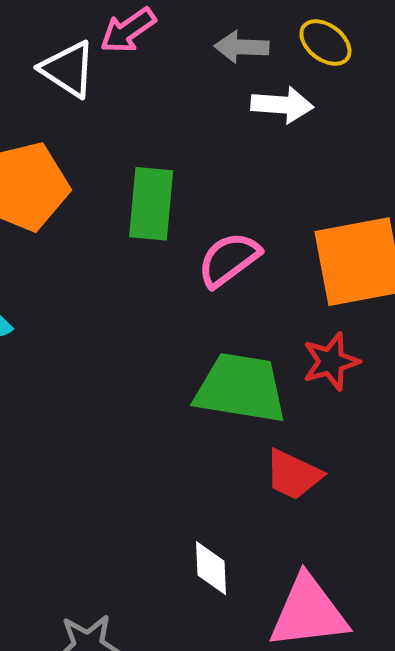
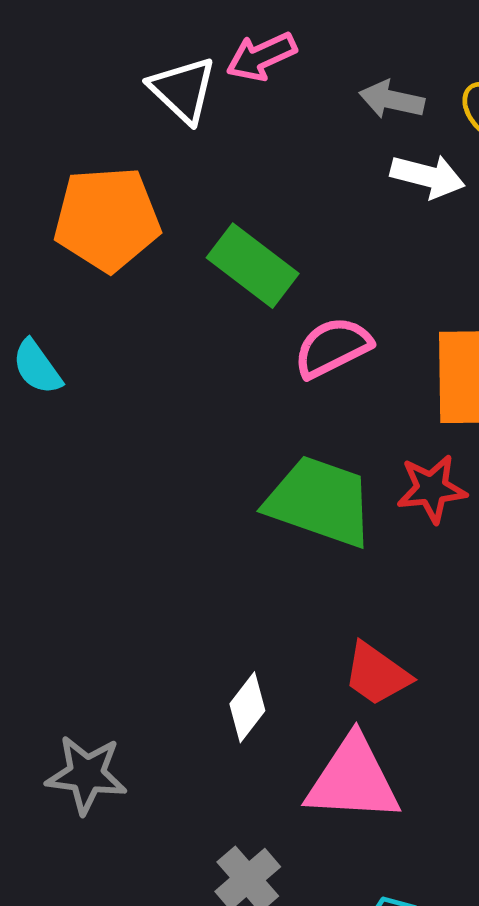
green rectangle: (151, 204) -> (253, 266), turned -68
red trapezoid: (293, 475) -> (377, 674), moved
white diamond: (211, 568) -> (247, 707), turned 30

